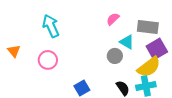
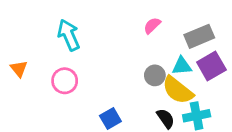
gray rectangle: (148, 27) -> (199, 36), turned -30
cyan triangle: (127, 42) -> (182, 66), moved, turned -35
yellow semicircle: (149, 67) -> (178, 90), moved, turned 75

